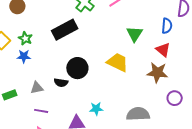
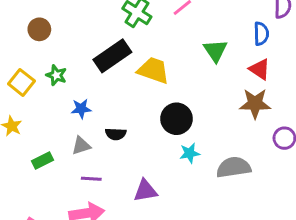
blue star: (24, 56) -> (81, 109), moved
yellow trapezoid: (118, 62) -> (153, 70), moved
black circle: (77, 68) -> (177, 119), moved
cyan star: (96, 109) -> (190, 153), moved

